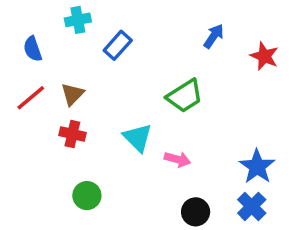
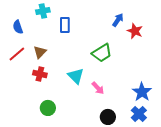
blue rectangle: (118, 45) -> (65, 25), turned -42
red star: (264, 56) -> (135, 31), moved
pink arrow: (177, 159) -> (98, 88), turned 32

